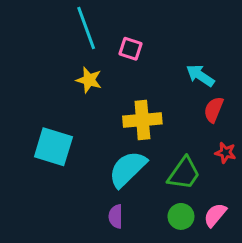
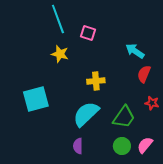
yellow cross: (142, 120) -> (96, 81), size x0.7
cyan square: (53, 147) -> (36, 99), turned -32

